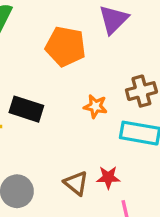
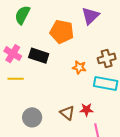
black rectangle: (26, 109) -> (39, 56), moved

